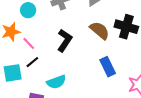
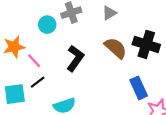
cyan circle: (28, 10) -> (47, 25), moved
blue rectangle: (108, 67) -> (139, 88), moved

